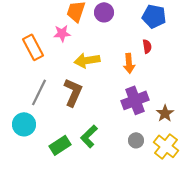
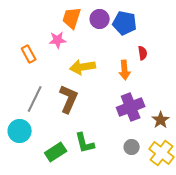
blue pentagon: (154, 16) -> (125, 23), moved
orange rectangle: (33, 47) -> (29, 54), size x0.7
green L-shape: (89, 136) -> (85, 143), turned -60

